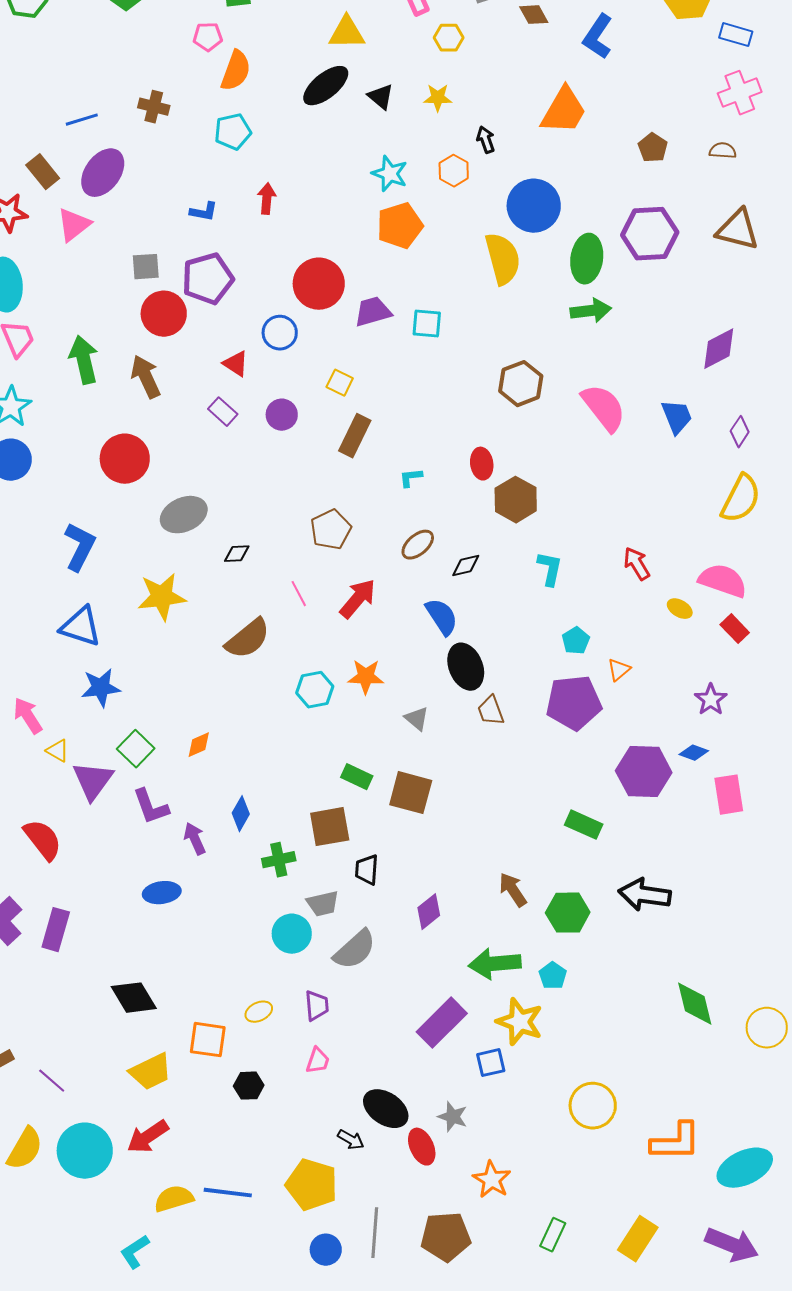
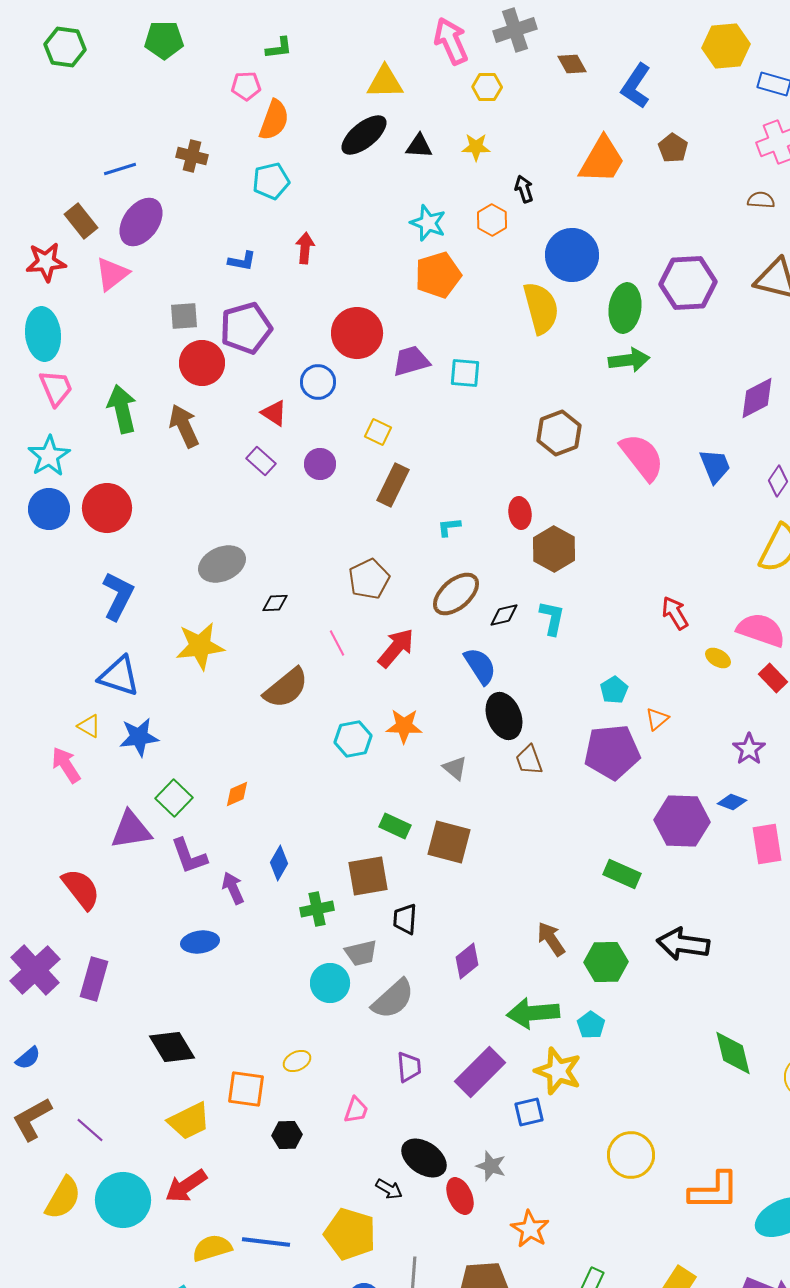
black triangle: (381, 97) -> (419, 146), turned -36
brown pentagon: (653, 148) -> (673, 148), moved
red circle: (125, 459) -> (107, 508), moved
brown ellipse: (418, 545) -> (456, 594), size x1.4
cyan L-shape: (550, 569) -> (552, 618), moved
yellow triangle: (58, 751) -> (89, 726), moved
purple triangle: (93, 781) -> (131, 830), turned 45
purple trapezoid: (317, 1006) -> (409, 1067), moved

